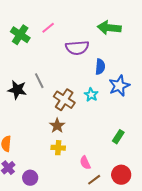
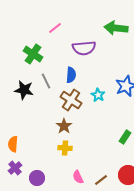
green cross: (20, 35) -> (33, 54), moved
blue semicircle: (100, 67) -> (71, 75), moved
pink semicircle: (85, 163) -> (78, 177), moved

